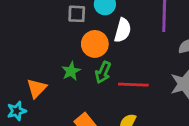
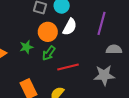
red line: (133, 85) -> (68, 67), turned -30

